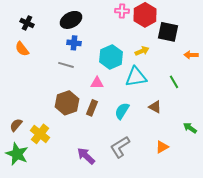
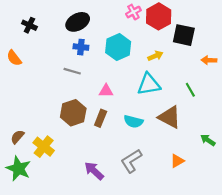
pink cross: (122, 11) -> (133, 12), turned -32
orange semicircle: (22, 49) -> (14, 58), moved
cyan hexagon: (111, 57) -> (118, 47), moved
brown triangle: (155, 107) -> (170, 117), size x1.6
cyan semicircle: (122, 111) -> (133, 122), turned -108

